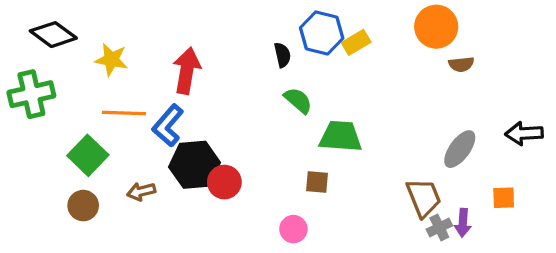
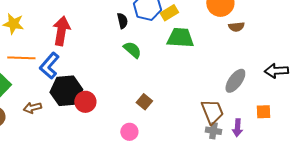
green trapezoid: (340, 137) -> (180, 38), moved
brown square: (317, 182) -> (144, 102), turned 35
gray cross: (439, 228) -> (213, 131), moved, turned 35

